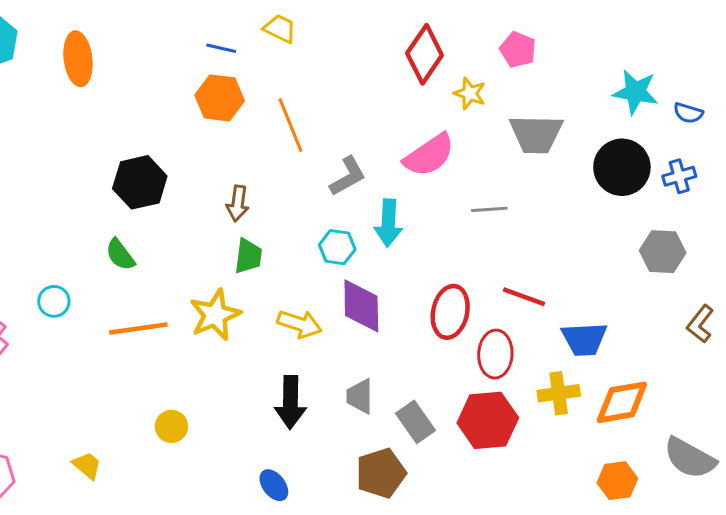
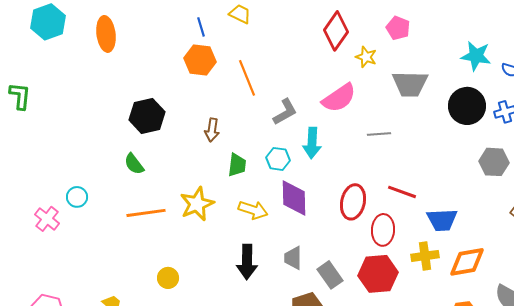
blue line: (221, 48) -> (201, 27), turned 60
green trapezoid: (248, 256) -> (237, 165), moved
cyan circle: (54, 301) -> (77, 197), moved

